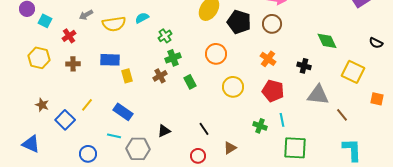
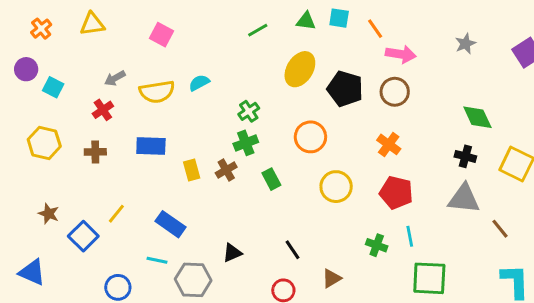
red cross: (69, 36) -> (103, 110), moved
green cross: (165, 36) -> (249, 111), moved
black cross: (304, 66) -> (465, 156), moved
yellow rectangle: (127, 76) -> (192, 170), moved

